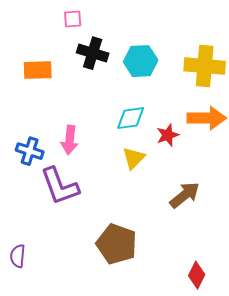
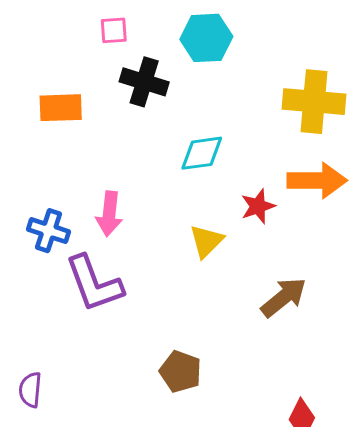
cyan hexagon: (141, 61) -> (206, 38), moved
cyan diamond: (131, 118) -> (202, 153), moved
brown pentagon: (117, 244) -> (181, 372), size x0.7

